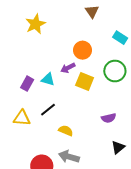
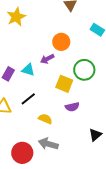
green circle: (115, 71) -> (84, 70), moved
yellow square: (85, 81) -> (64, 84), moved
purple semicircle: (109, 118) -> (72, 107), moved

